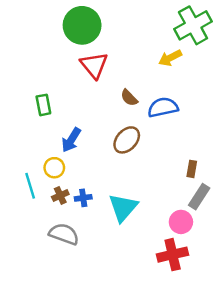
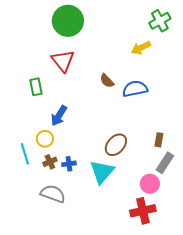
green cross: (193, 25) -> (160, 21), size x0.7
red triangle: (94, 65) -> (63, 61), moved
brown ellipse: (127, 140) -> (116, 145), moved

